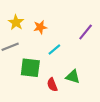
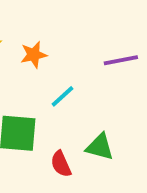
purple line: (86, 32) -> (121, 60), turned 42

